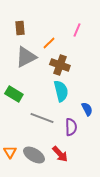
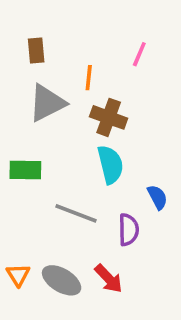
orange line: (49, 43) -> (89, 78), turned -40
green rectangle: (14, 94) -> (25, 170), turned -30

